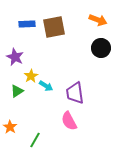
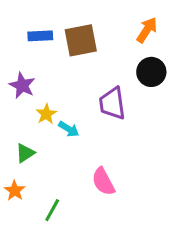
orange arrow: (98, 20) -> (147, 30), turned -78
green triangle: (17, 91) -> (25, 153), moved
purple trapezoid: (75, 93) -> (112, 103), moved

